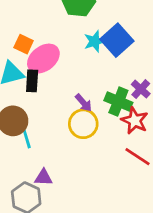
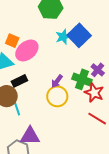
black rectangle: (32, 81) -> (19, 81), moved, turned 63
purple arrow: (84, 103) -> (57, 81), turned 80
purple triangle: (43, 177) -> (30, 136), size x1.5

